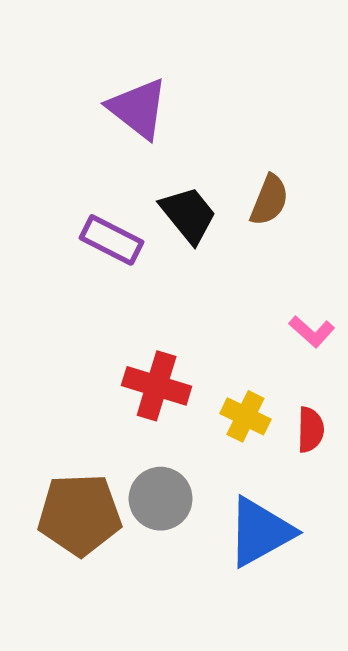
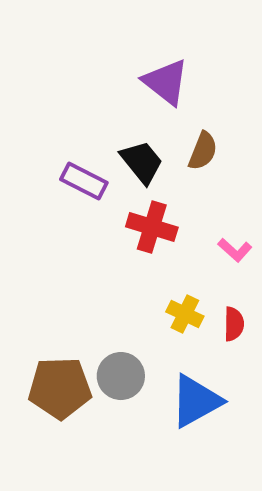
purple triangle: (138, 109) -> (166, 82), moved
red cross: (157, 386) -> (152, 227), moved

